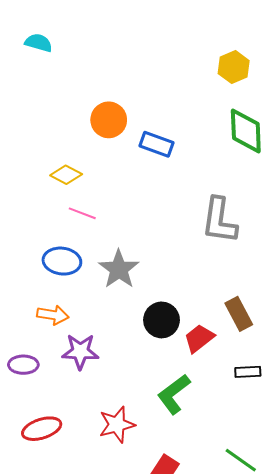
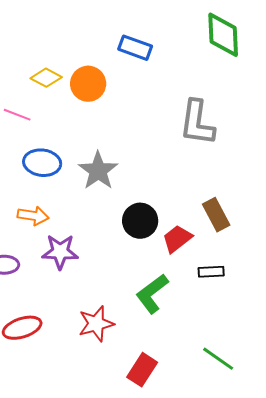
orange circle: (109, 120) -> (88, 84), moved
pink line: (82, 213) -> (17, 115), moved
black rectangle: (248, 372) -> (211, 272), moved

